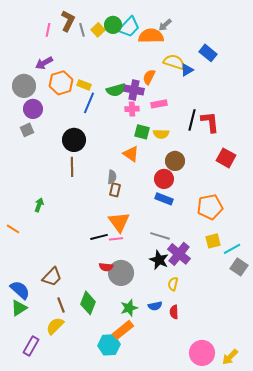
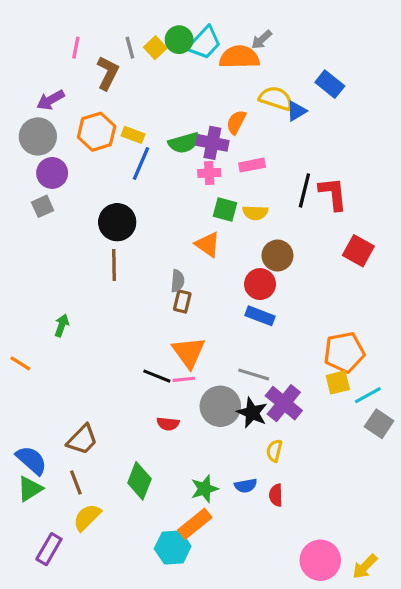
brown L-shape: (68, 21) -> (108, 73), moved
purple arrow: (44, 63) -> (51, 100), moved
orange pentagon: (210, 207) -> (344, 352), moved
black line: (99, 237) -> (157, 376), turned 36
gray circle: (121, 273) -> (220, 406), moved
brown line: (61, 305) -> (76, 482), moved

